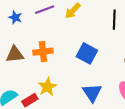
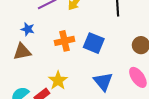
blue star: (15, 17) -> (28, 29), moved
orange cross: (43, 52) -> (64, 41), moved

